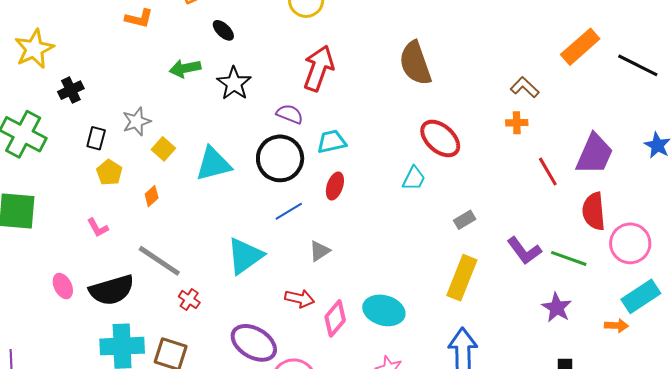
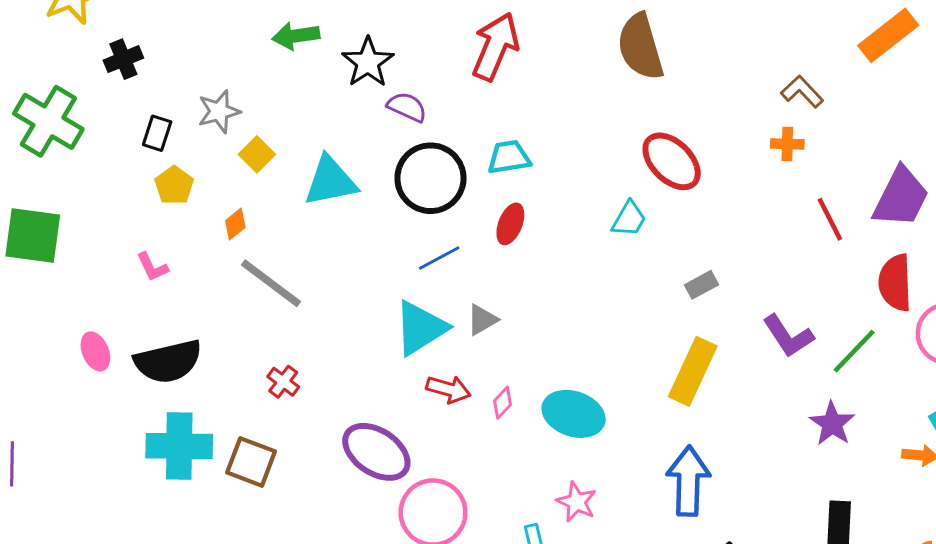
purple semicircle: (290, 114) -> (407, 107), moved
cyan triangle: (245, 256) -> (421, 328), moved
green line: (569, 258) -> (854, 351), turned -69
gray line: (159, 261) -> (271, 283), moved
pink diamond: (335, 318) -> (503, 403), moved, size x0.6

